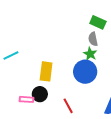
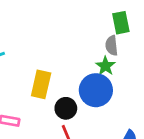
green rectangle: (98, 22) -> (121, 23), turned 49
black circle: (40, 94) -> (66, 108), moved

